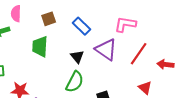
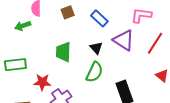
green trapezoid: (40, 46) -> (63, 52), moved

